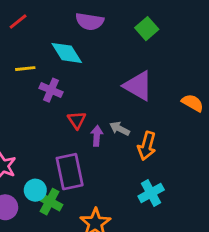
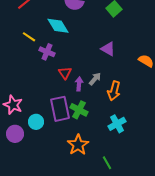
yellow line: (25, 69) -> (29, 37), turned 40
purple triangle: (138, 86) -> (108, 49), size x0.7
gray arrow: (120, 129) -> (95, 79), turned 104
green cross: (50, 202) -> (79, 110), moved

